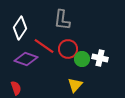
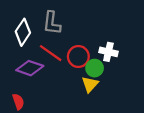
gray L-shape: (62, 20) -> (52, 23), moved
white cross: (100, 58) -> (108, 52), moved
yellow triangle: (75, 85) -> (90, 84), moved

